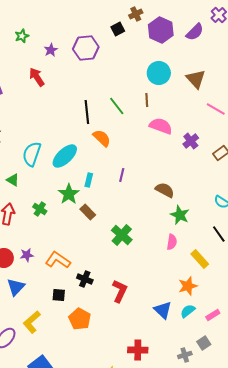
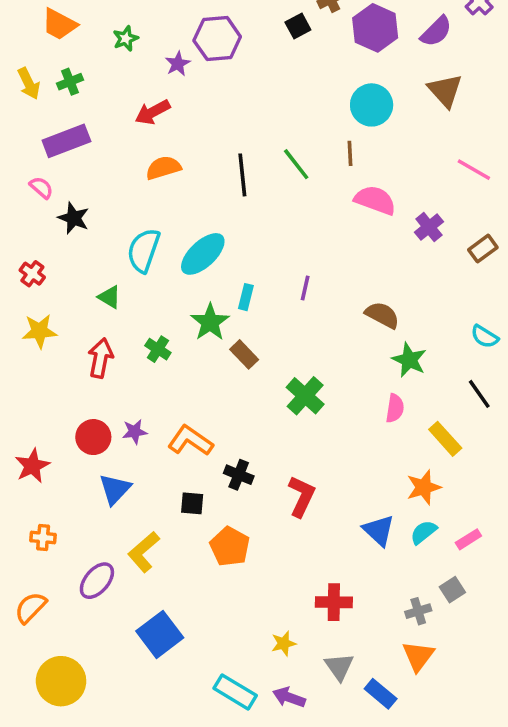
purple hexagon: (86, 48) -> (217, 39), moved
red arrow: (37, 77) -> (153, 112), turned -84
brown triangle: (196, 79) -> (445, 91), moved
orange semicircle: (102, 138) -> (163, 168), moved, turned -60

